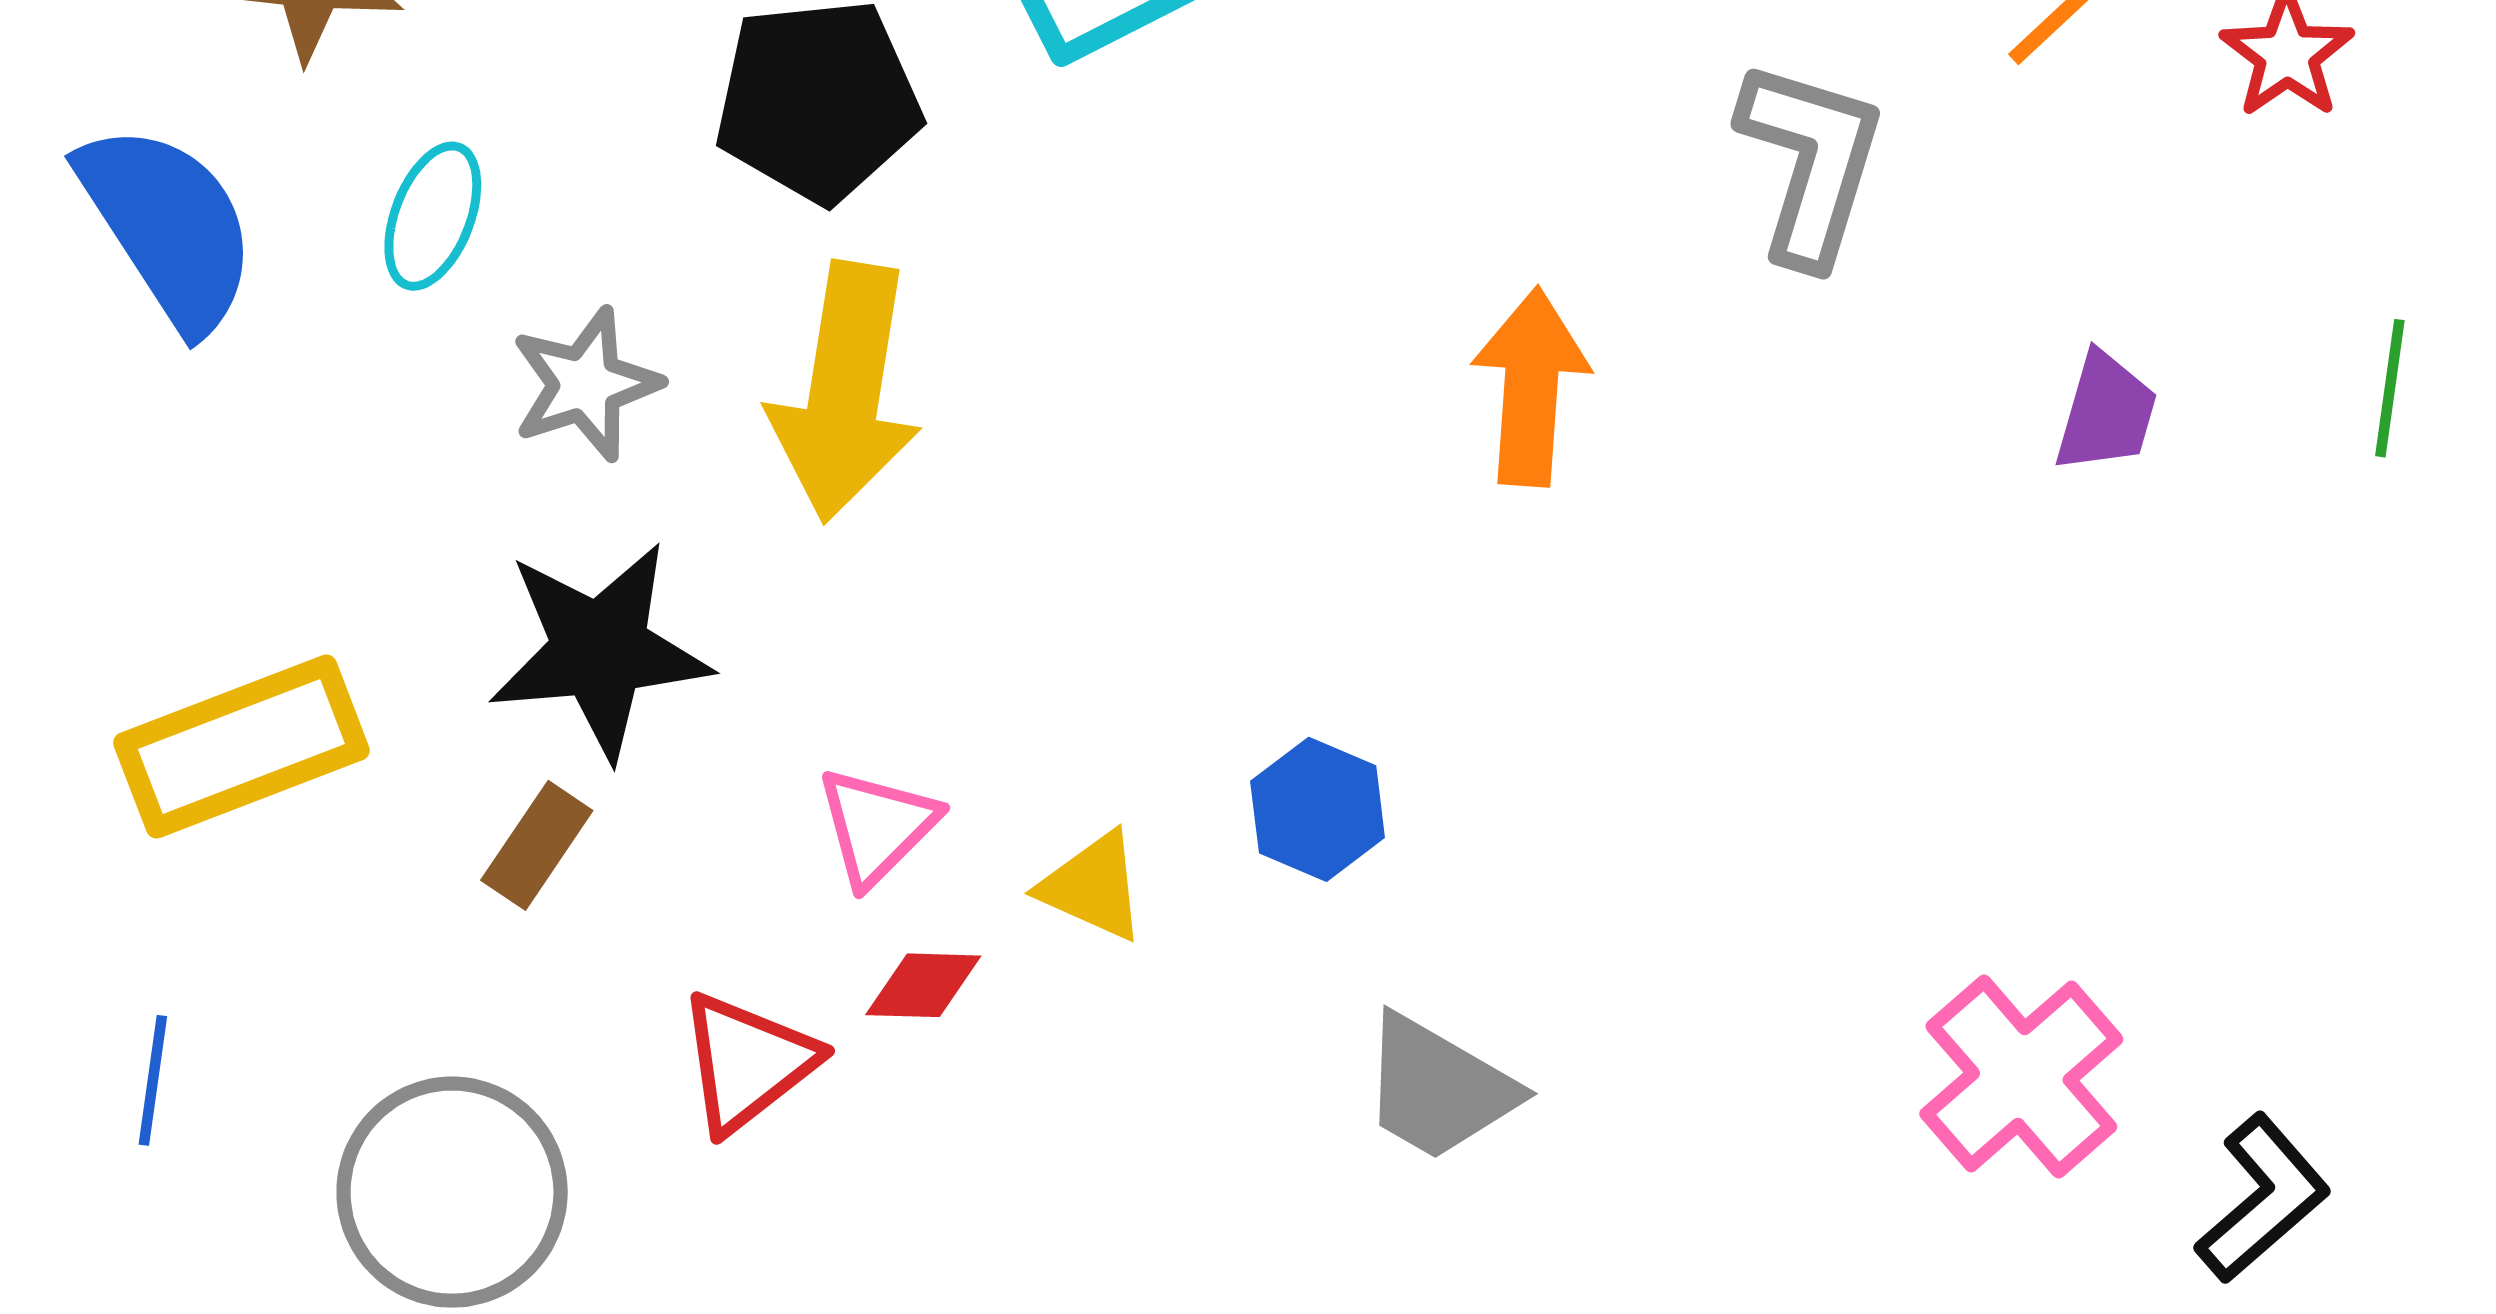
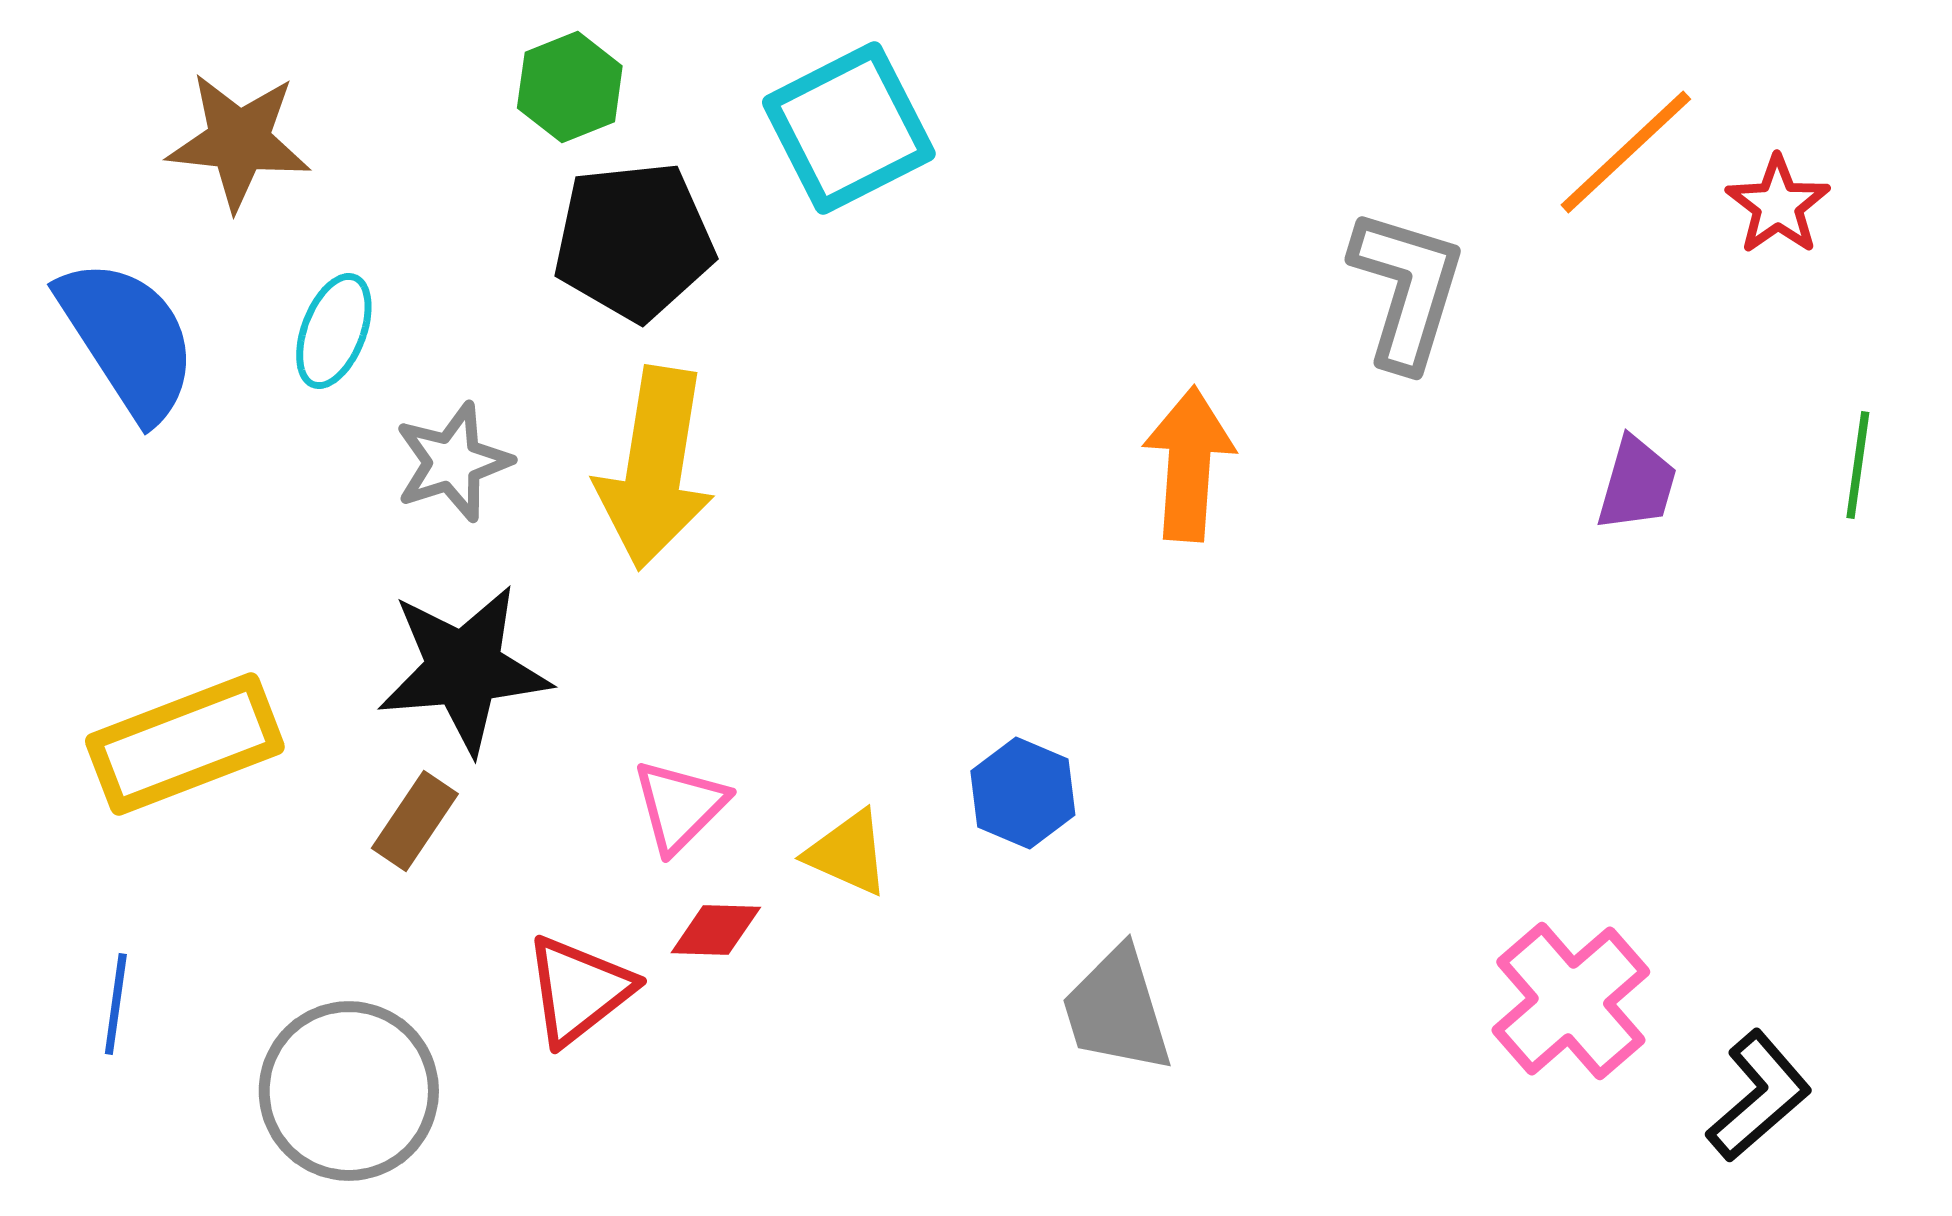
gray trapezoid: (1438, 1088) -> (1117, 1010), turned 43

